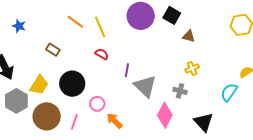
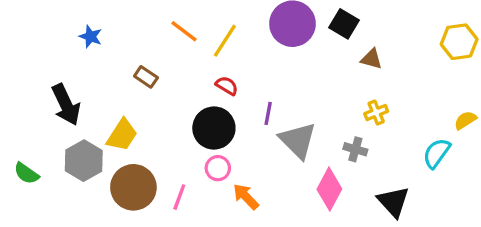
yellow line: (100, 27) -> (225, 41), turned 55
black circle: (72, 84) -> (214, 128), moved

